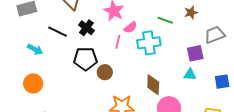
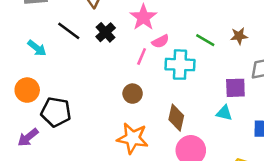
black pentagon: (85, 59) -> (56, 112), moved
brown circle: (105, 72) -> (133, 94), moved

